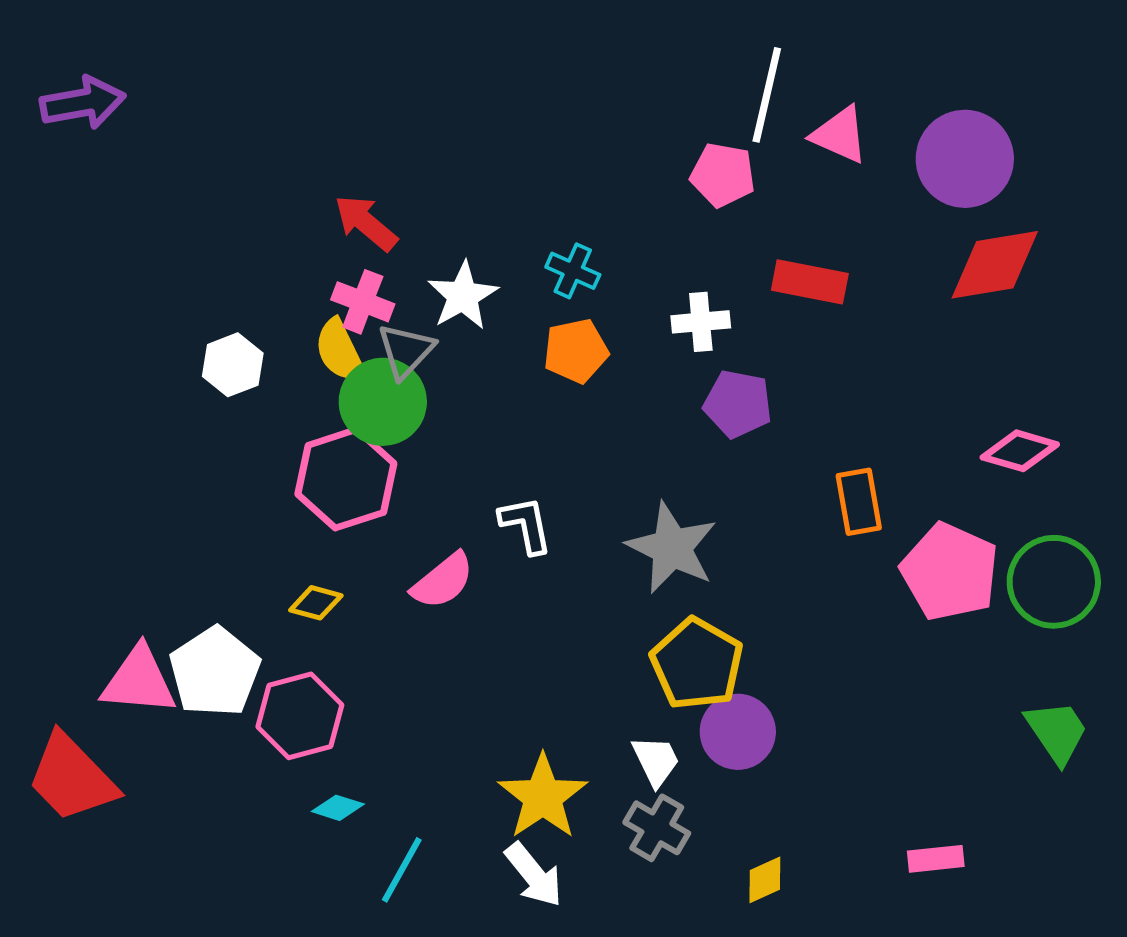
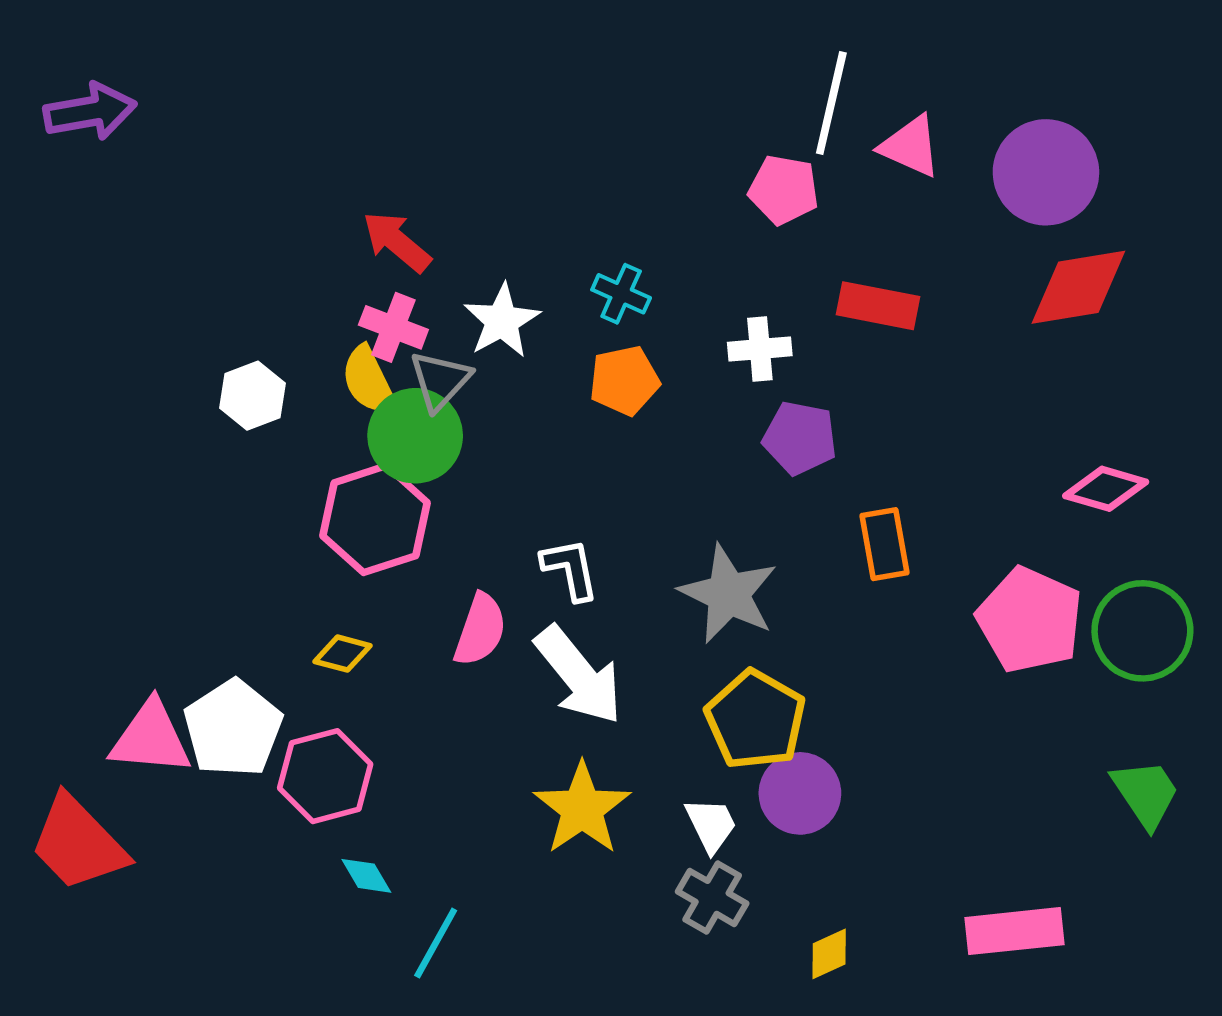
orange rectangle: (859, 502) -> (884, 544), moved
pink semicircle: (443, 581) -> (480, 630), turned -32
yellow star: (543, 797) -> (582, 809), moved
cyan diamond: (338, 808) -> (366, 876), turned 42
pink rectangle: (936, 859) -> (1015, 931), size x1.6
white arrow: (534, 875) -> (579, 675), moved, size x1.4

